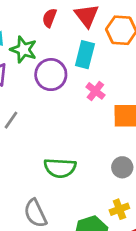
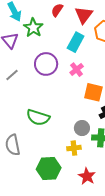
purple circle: (51, 75) -> (46, 64), moved
yellow cross: (119, 209) -> (74, 148), moved

